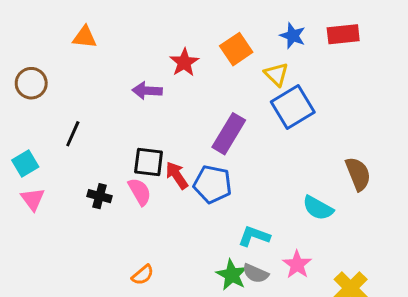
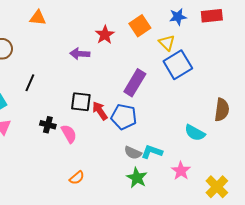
blue star: (293, 36) -> (178, 17), turned -30
brown semicircle: (358, 174) -> (222, 110), turned 30
pink semicircle: (140, 192) -> (69, 134), moved
gray semicircle: (256, 273) -> (133, 153), moved

